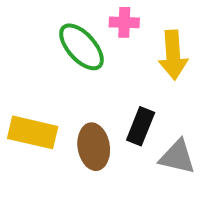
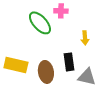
yellow arrow: (173, 55) -> (85, 38), moved, size x0.6
black rectangle: (141, 126) -> (69, 62), turned -30

